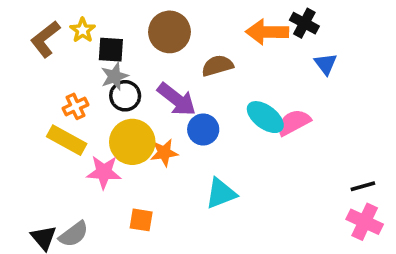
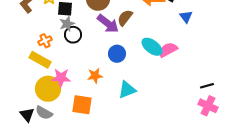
brown semicircle: (217, 66) -> (125, 18), turned -36
purple arrow: (177, 99) -> (108, 24), moved
yellow circle: (132, 142) -> (48, 89), moved
orange star: (164, 153) -> (95, 76), moved
orange square: (141, 220) -> (82, 105), size x1.5
gray semicircle: (74, 234) -> (44, 113), turned 66

